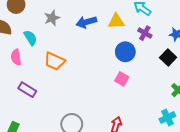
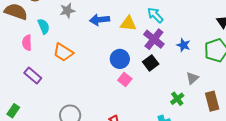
purple cross: (145, 33) -> (154, 39), size x1.5
blue circle: (125, 52) -> (120, 59), moved
black square: (168, 58) -> (151, 63), moved

